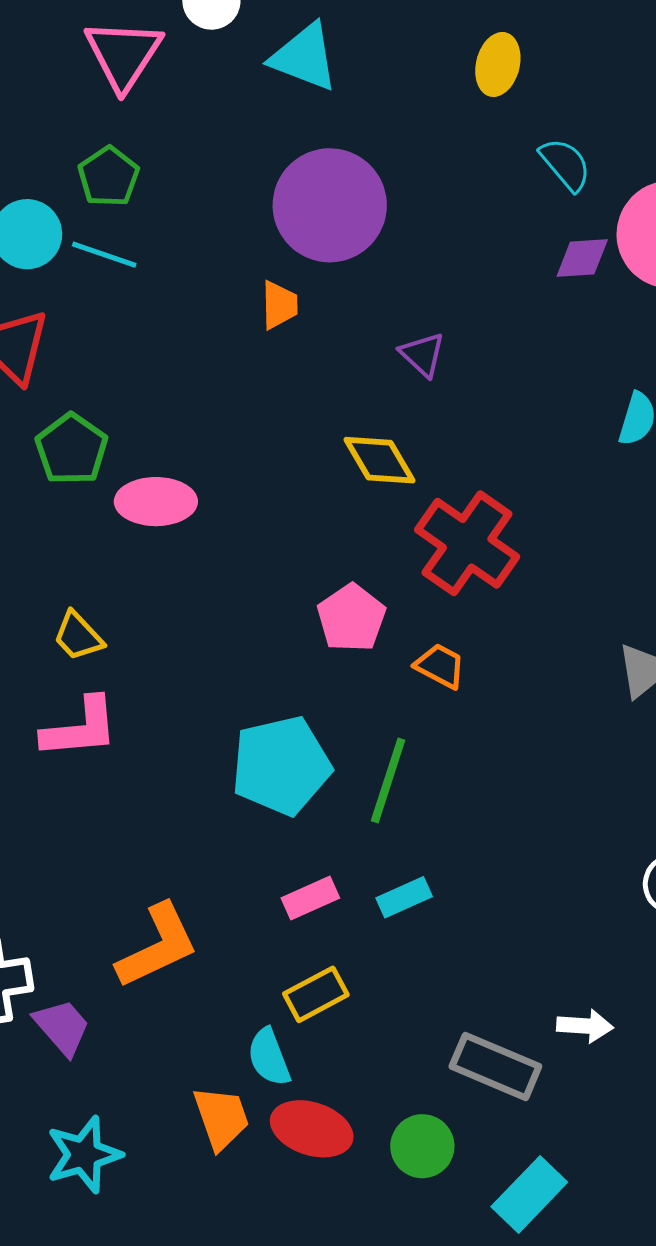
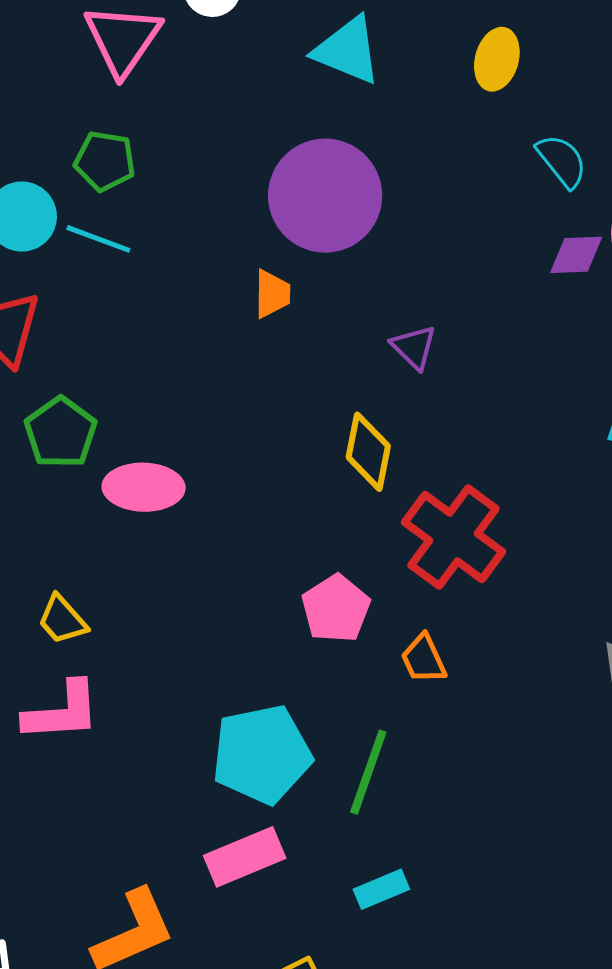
cyan triangle: (304, 57) -> (348, 50), moved
green pentagon: (109, 177) -> (105, 161), turned -30
yellow diamond: (379, 460) -> (368, 452), turned 40
orange trapezoid: (440, 666) -> (423, 659), turned -144
pink rectangle: (310, 898) -> (245, 857), moved, size x1.4

